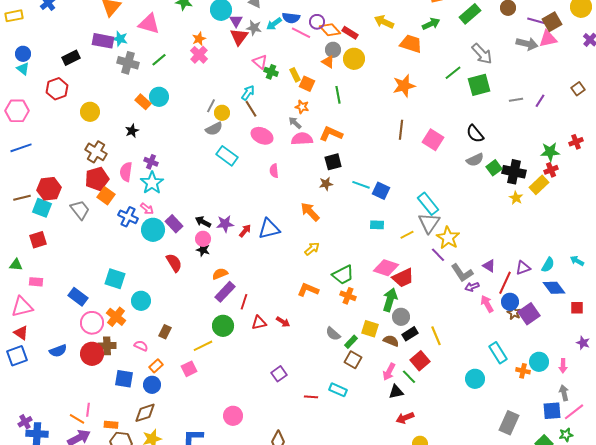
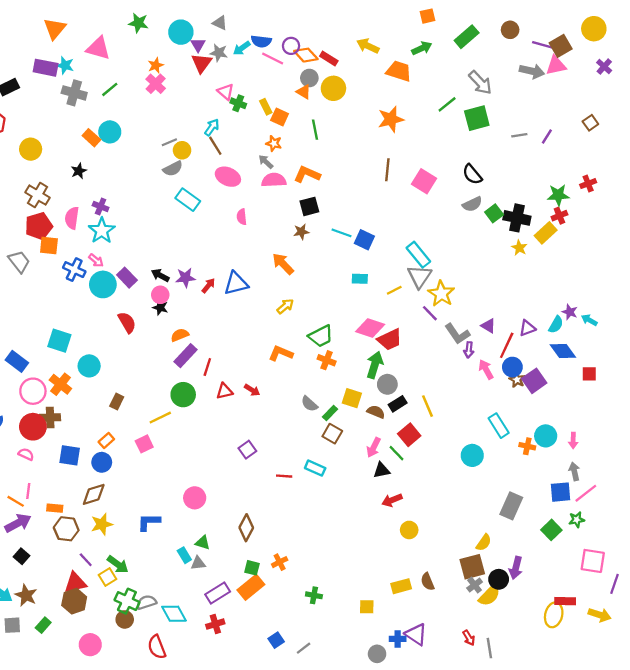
gray line: (211, 106) -> (169, 142), turned 40
orange square: (106, 196) -> (49, 245), turned -30
purple arrow: (472, 287) -> (469, 350), turned -64
purple star: (583, 343) -> (570, 312), moved
pink semicircle: (141, 346) -> (26, 454), moved

